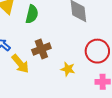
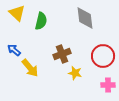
brown cross: (41, 49) -> (62, 54), moved

